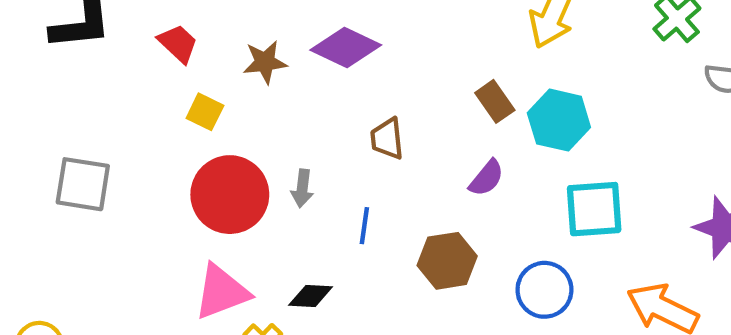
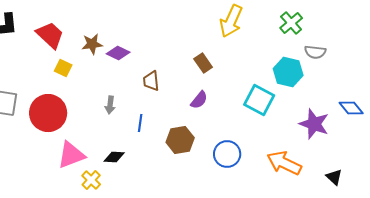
red trapezoid: (178, 43) -> (50, 35), size x1.4
purple diamond: (346, 48) -> (118, 53), moved, size x0.7
cyan hexagon: (559, 120) -> (288, 72), moved
red circle: (230, 195) -> (48, 113), moved
cyan square: (594, 209) -> (259, 100), moved, turned 32

